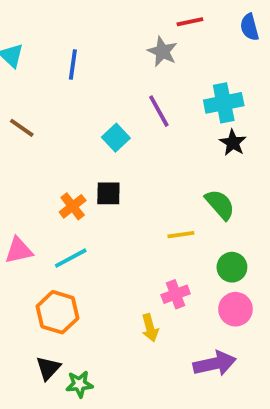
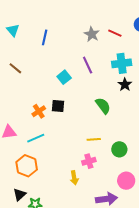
red line: (190, 22) -> (115, 33), moved, turned 32
green semicircle: (220, 204) -> (103, 106), moved
yellow line: (181, 235) -> (94, 139), moved
pink circle: (235, 309) -> (126, 181), moved

